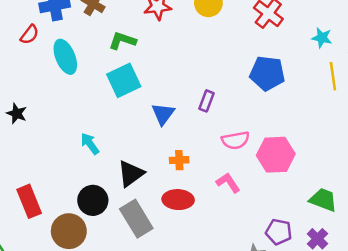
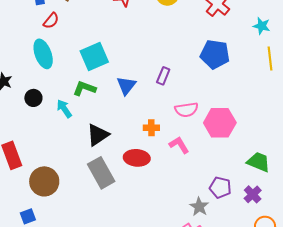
red semicircle: (30, 35) -> (51, 21), moved
green L-shape: (122, 41) -> (84, 88), moved
cyan ellipse: (65, 57) -> (43, 54), moved
orange cross: (179, 160) -> (151, 128), moved
black circle: (93, 200) -> (33, 98), moved, size x0.7

